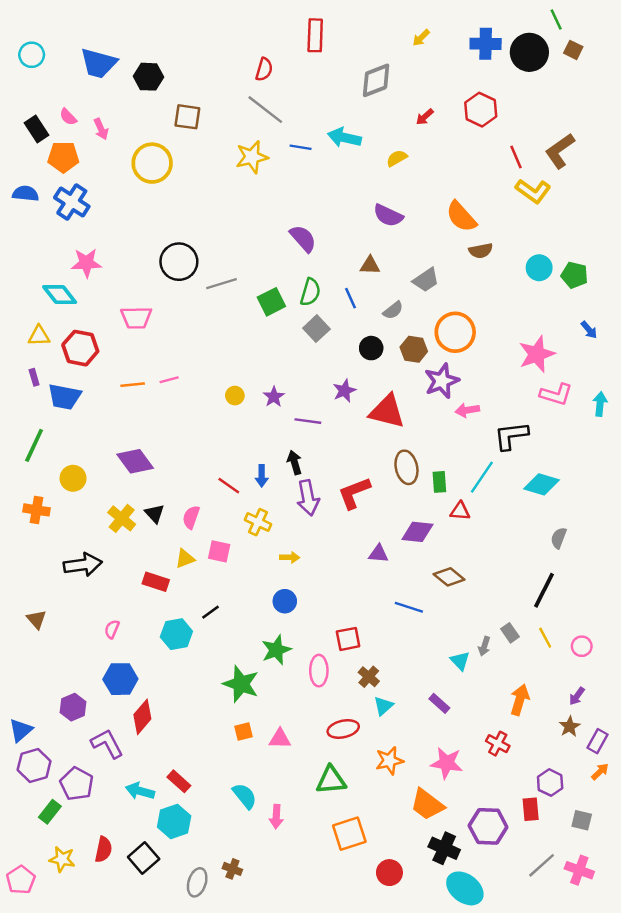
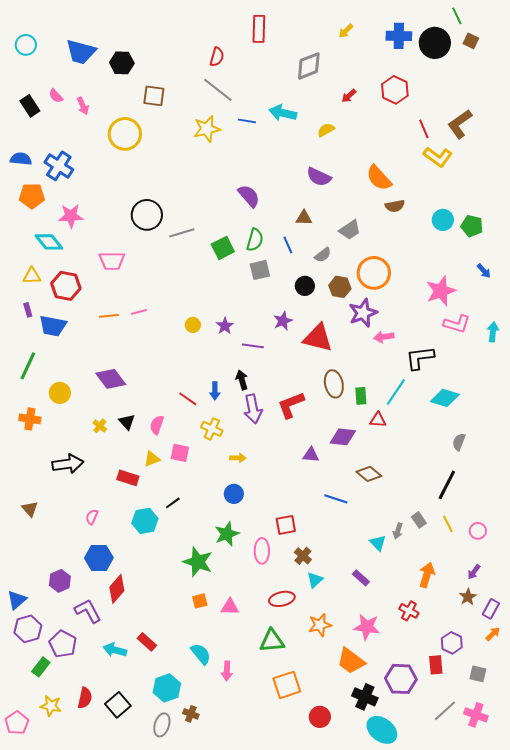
orange pentagon: (63, 157) -> (32, 196), moved
gray square: (316, 329) -> (260, 270), turned 30
yellow cross: (122, 518) -> (100, 426), size x0.6
cyan hexagon: (174, 821) -> (167, 688), moved

